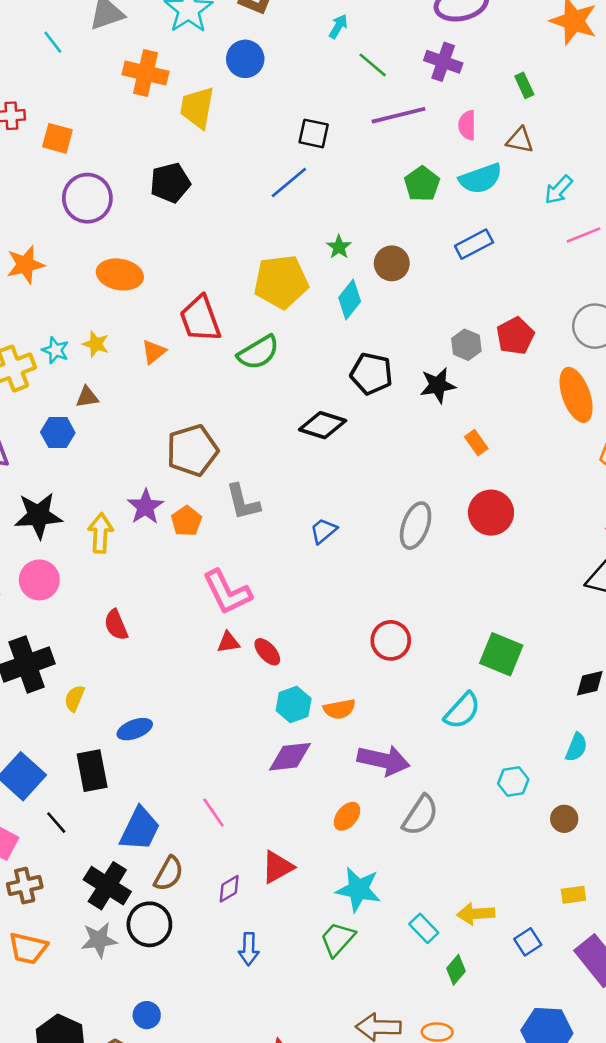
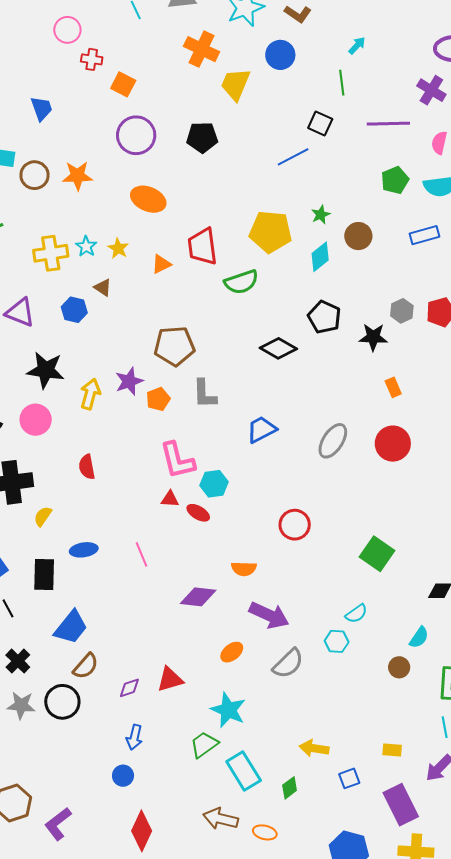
green line: (373, 65) -> (342, 83), moved, turned 30
brown triangle: (87, 397) -> (103, 288), turned 30
blue trapezoid: (323, 531) -> (261, 429), size x1.4
red ellipse: (267, 652) -> (198, 513), turned -30
cyan hexagon: (294, 705) -> (214, 484), moved
cyan semicircle: (462, 711) -> (356, 614), moved, size x0.7
cyan hexagon: (513, 782) -> (337, 641), moved
pink line: (213, 812) -> (142, 554), moved
brown circle: (564, 819) -> (399, 667), moved
black cross: (107, 886) -> (18, 661), moved, size x0.7
cyan rectangle: (424, 928) -> (244, 771), moved, size x1.6
blue circle: (147, 1015) -> (123, 776), moved

